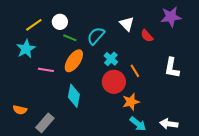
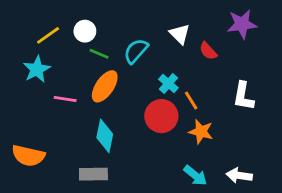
cyan cross: (111, 59) -> (168, 84), moved
orange star: (131, 102) -> (201, 132), moved, turned 30
orange semicircle: (20, 110) -> (28, 156), size x1.6
gray rectangle: (45, 123) -> (93, 174), moved, turned 48

